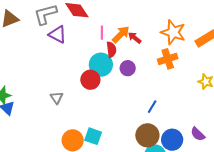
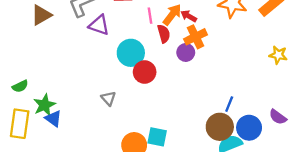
orange cross: (168, 59) -> (195, 37), moved
cyan circle: (101, 65) -> (131, 53), moved
blue line: (152, 107) -> (229, 104), moved

